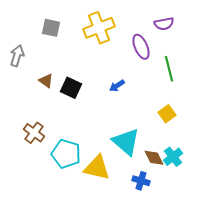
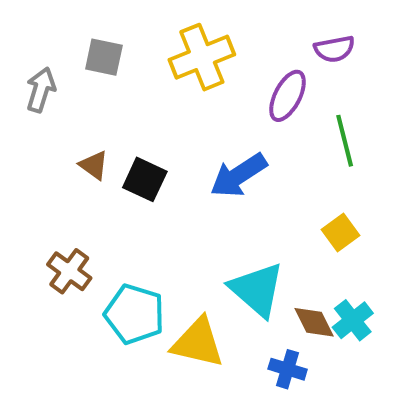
purple ellipse: (141, 47) -> (288, 96), turned 50
gray arrow: (17, 56) -> (41, 90), moved
blue arrow: (117, 86) -> (239, 175), size x1.8

